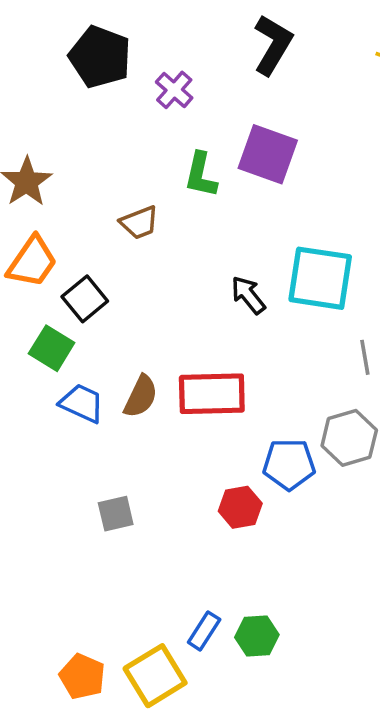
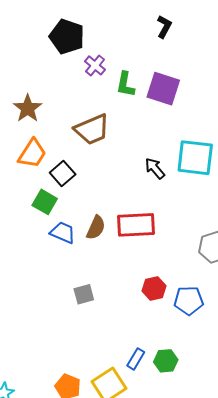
black L-shape: (273, 45) -> (164, 27), size x0.7
purple cross: (174, 90) -> (95, 65), moved
green L-shape: (201, 175) -> (125, 84), moved
brown trapezoid: (139, 222) -> (92, 129), size x1.6
blue pentagon: (289, 464) -> (189, 301), moved

